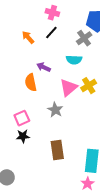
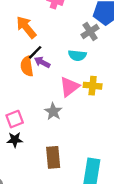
black line: (51, 33) -> (35, 52), moved
orange arrow: (28, 37) -> (26, 27), size x1.5
orange semicircle: (31, 82) -> (27, 66), moved
yellow cross: (89, 86) -> (93, 86), turned 35

